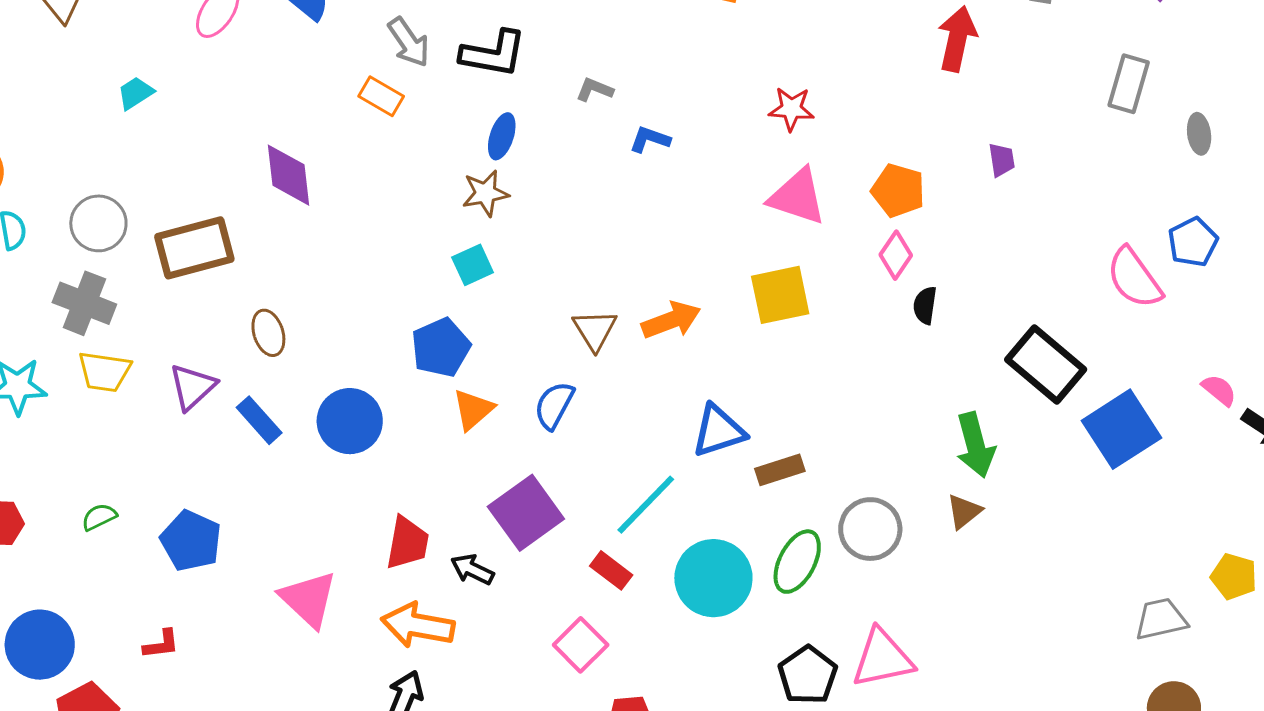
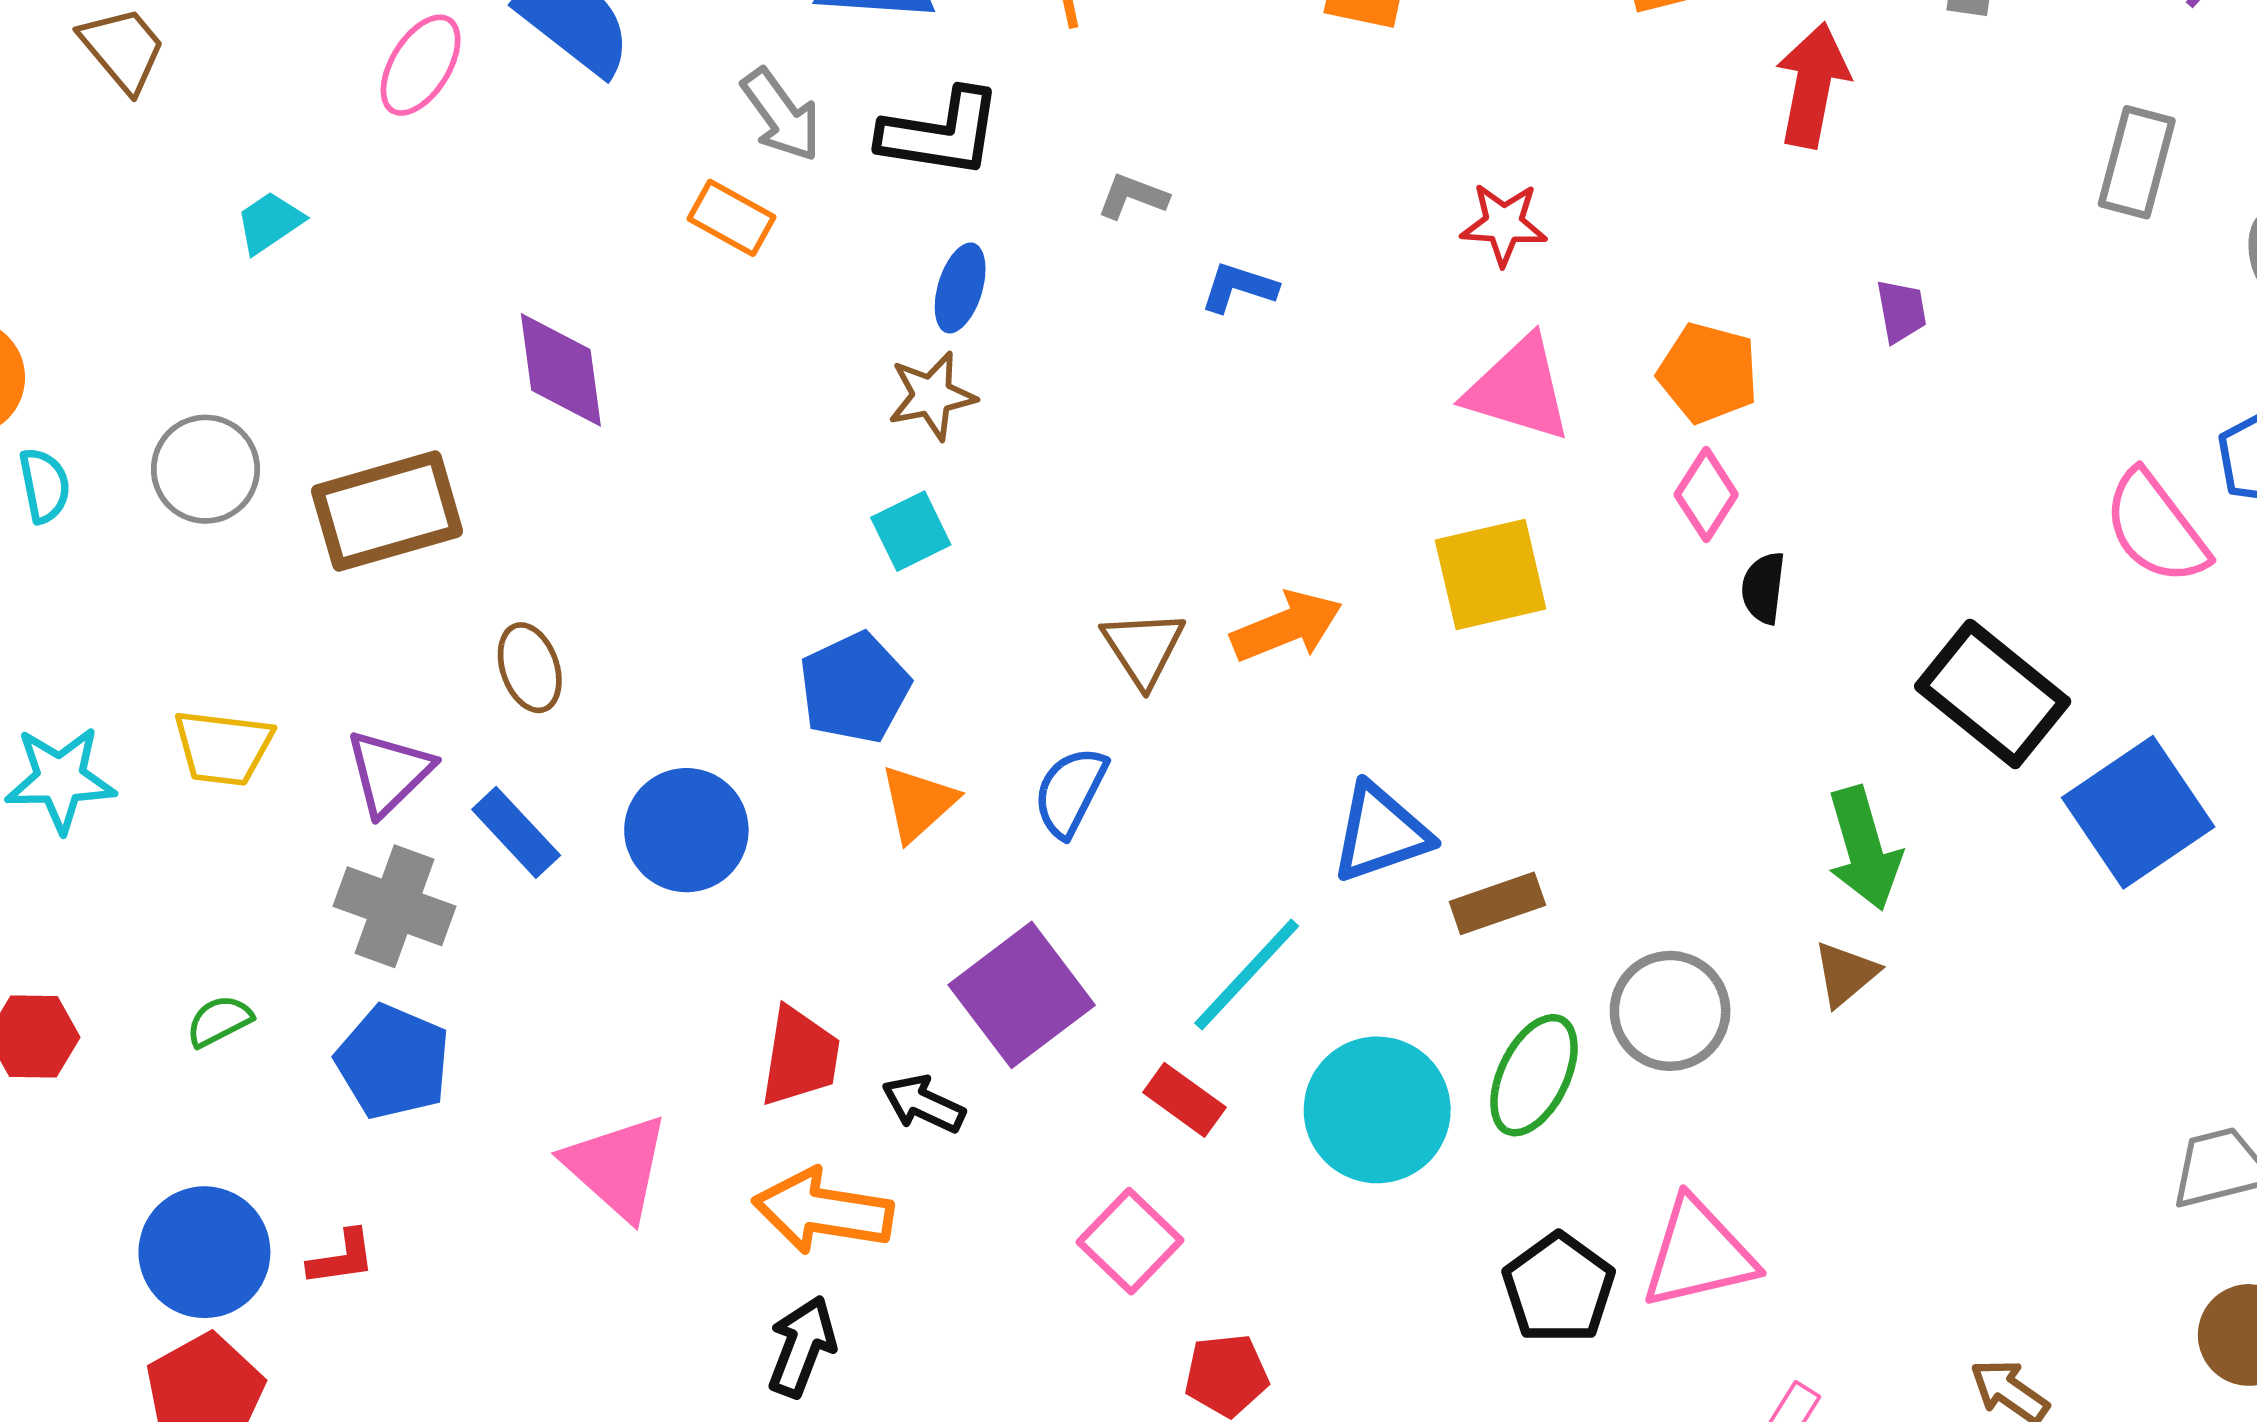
gray cross: (84, 303) -> (395, 906), moved
blue circle: (40, 645) -> (204, 1252), moved

